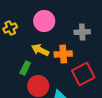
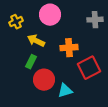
gray cross: (82, 32) -> (95, 20), moved
yellow arrow: (40, 50) -> (36, 41), moved

